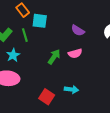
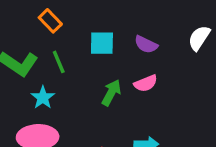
cyan square: (40, 21) -> (102, 43), moved

